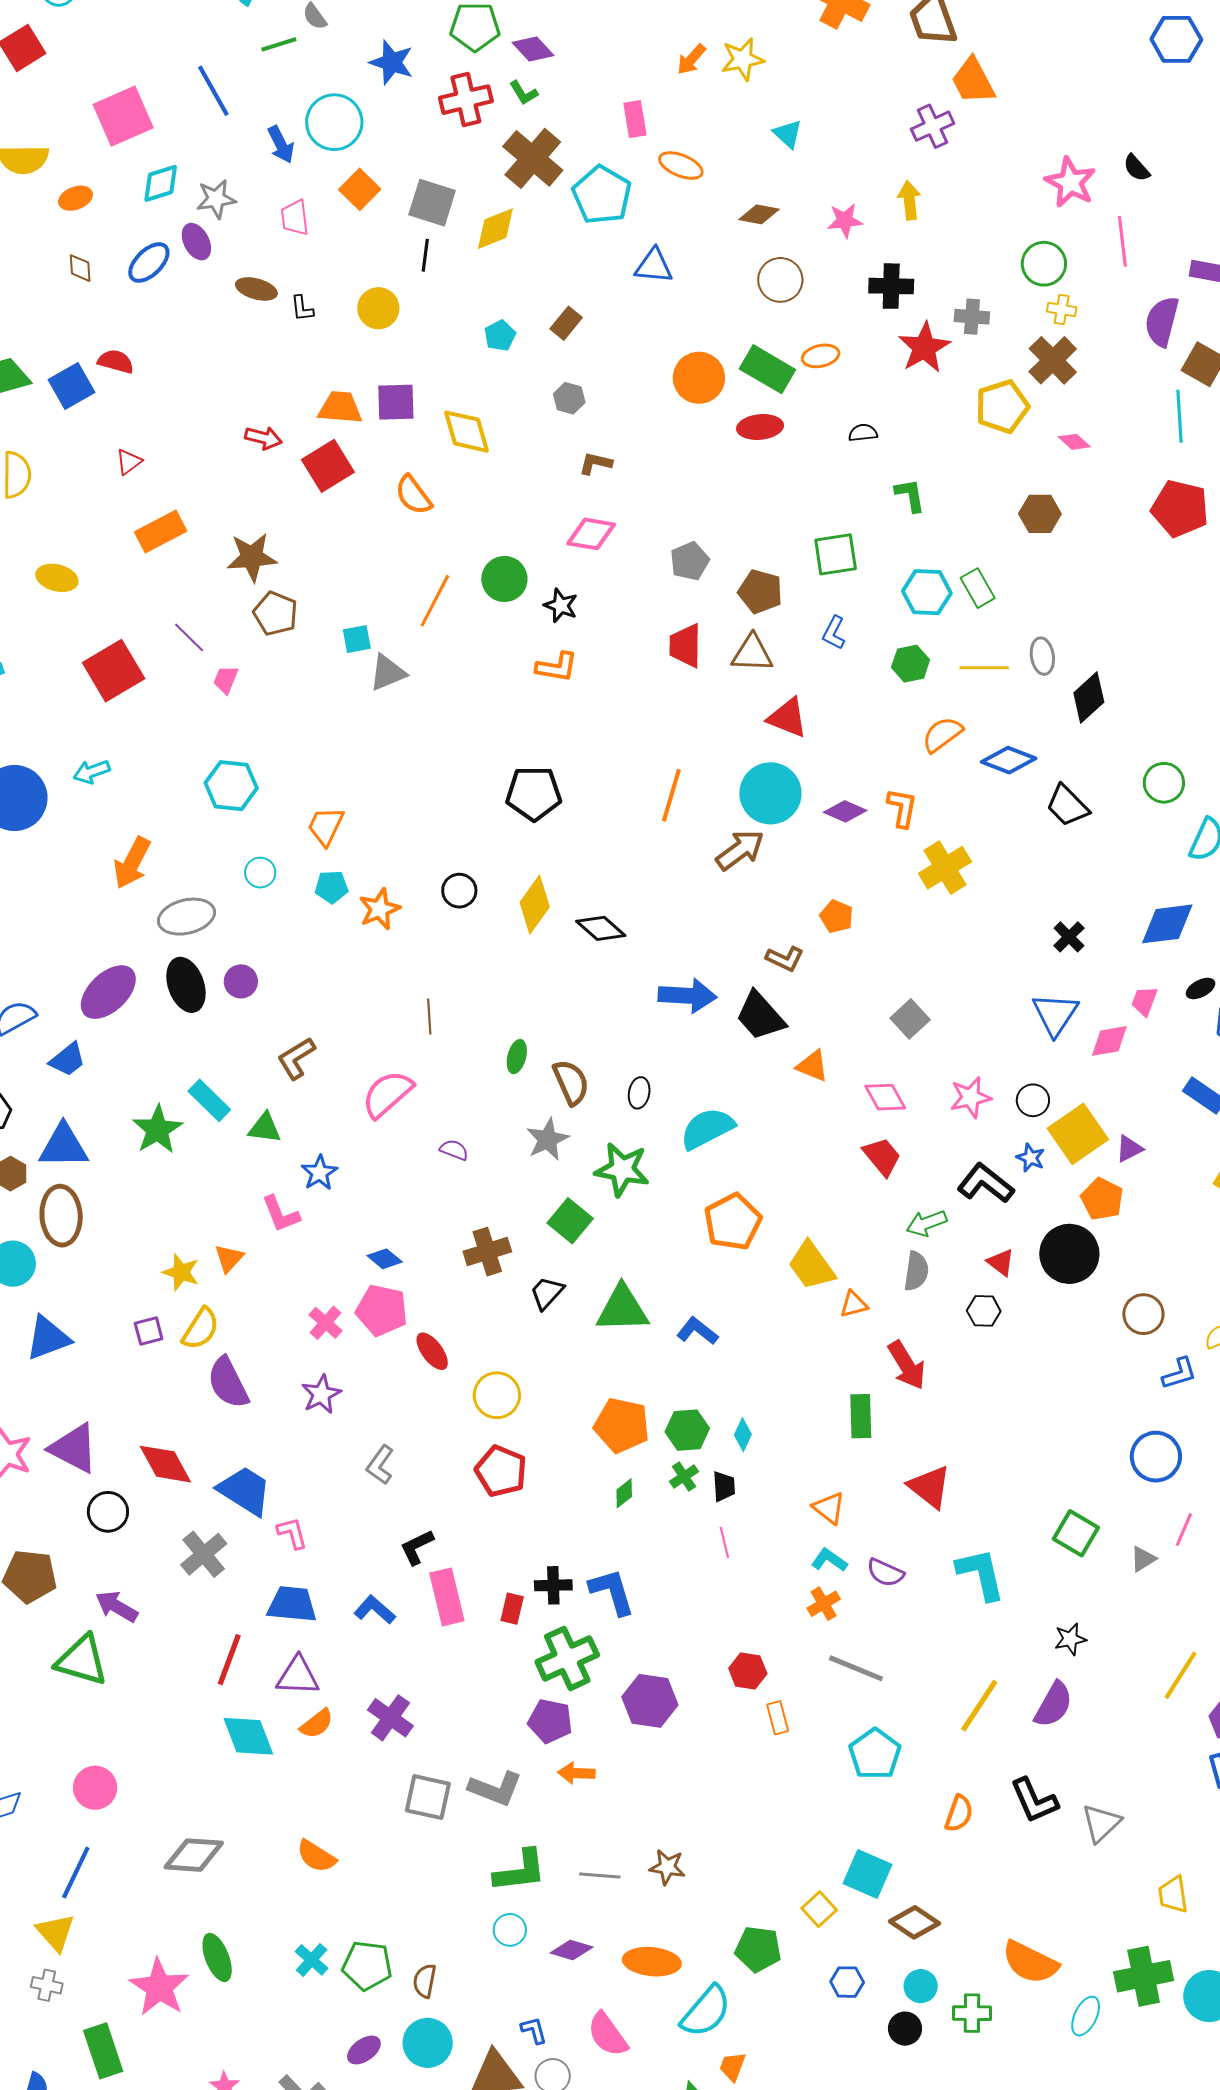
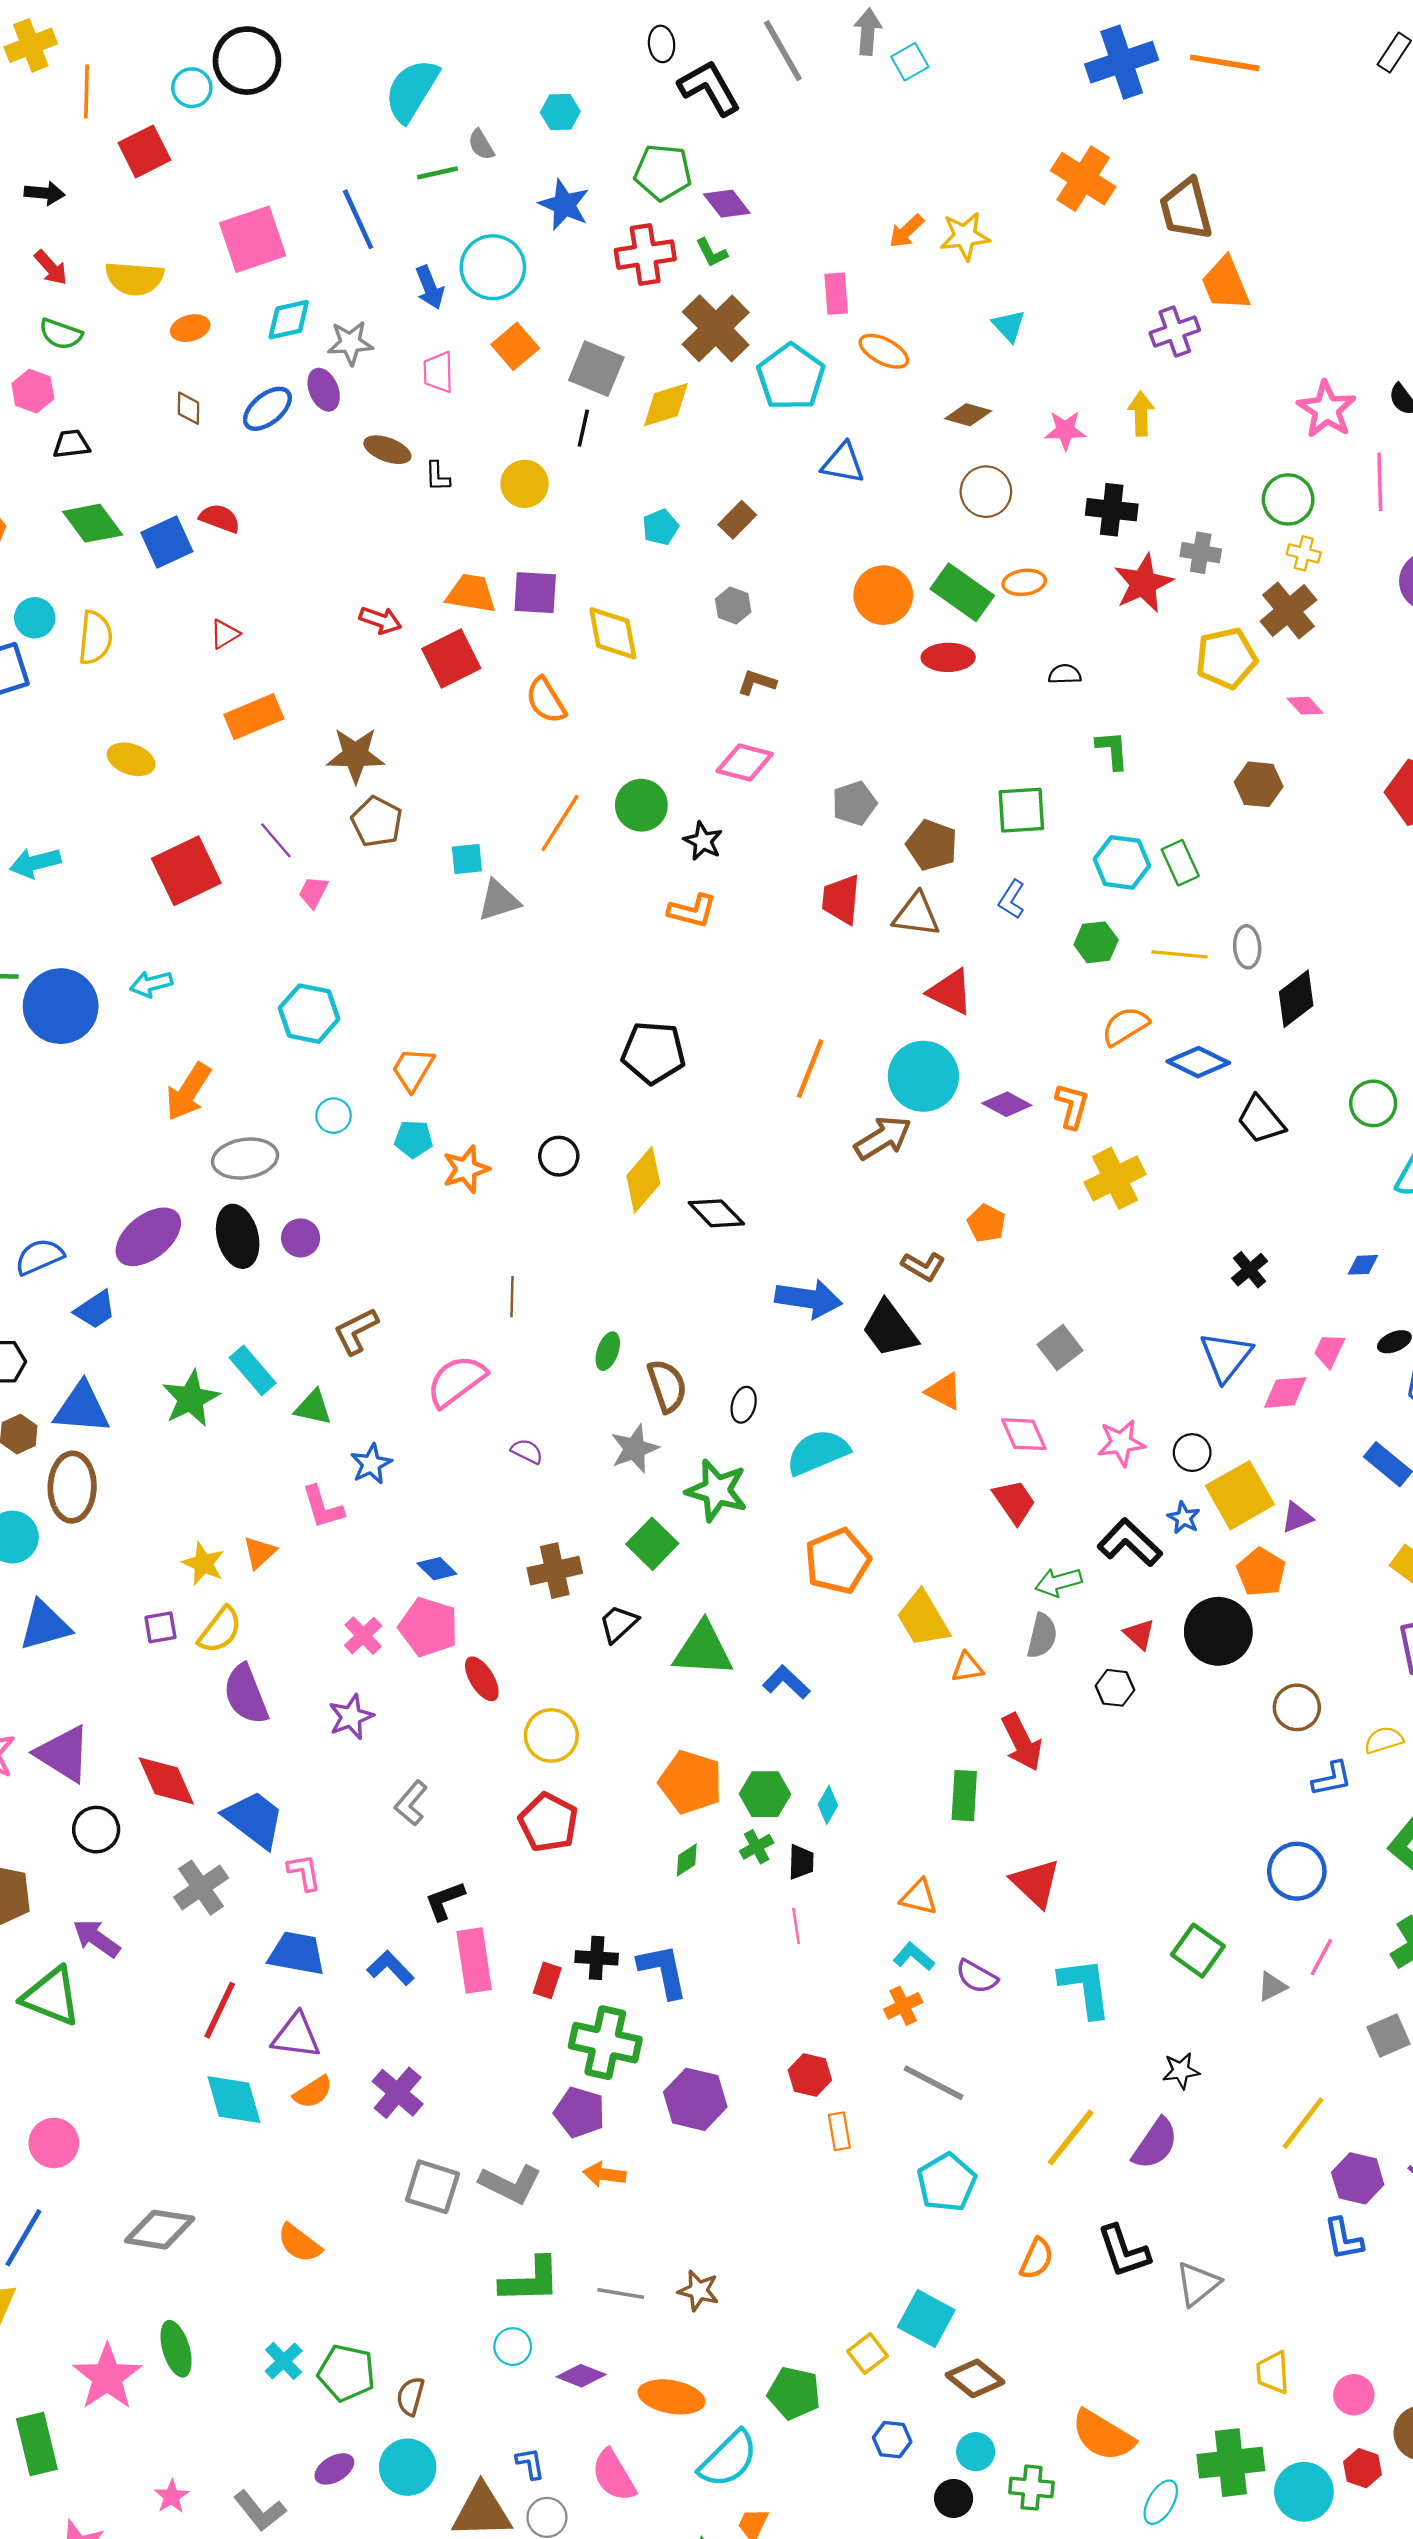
blue diamond: (1167, 924) -> (1363, 1265), size x0.5
orange triangle: (829, 1508) -> (919, 1897), turned -30
green cross: (567, 1658) -> (605, 2043), turned 32

